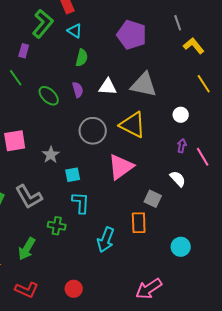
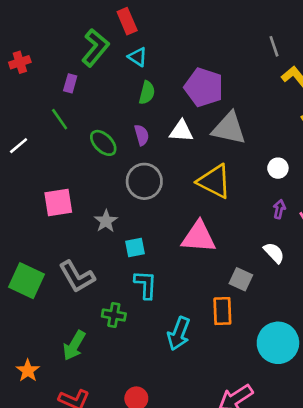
purple pentagon: (132, 35) -> (204, 87), moved
gray circle: (93, 131) -> (144, 181), moved
pink triangle: (121, 167) -> (199, 237), turned 40
cyan circle: (181, 247) -> (278, 343), size x1.6

